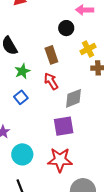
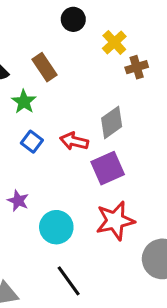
brown rectangle: (51, 55) -> (44, 67), moved
red arrow: (51, 81) -> (74, 141), moved, turned -30

